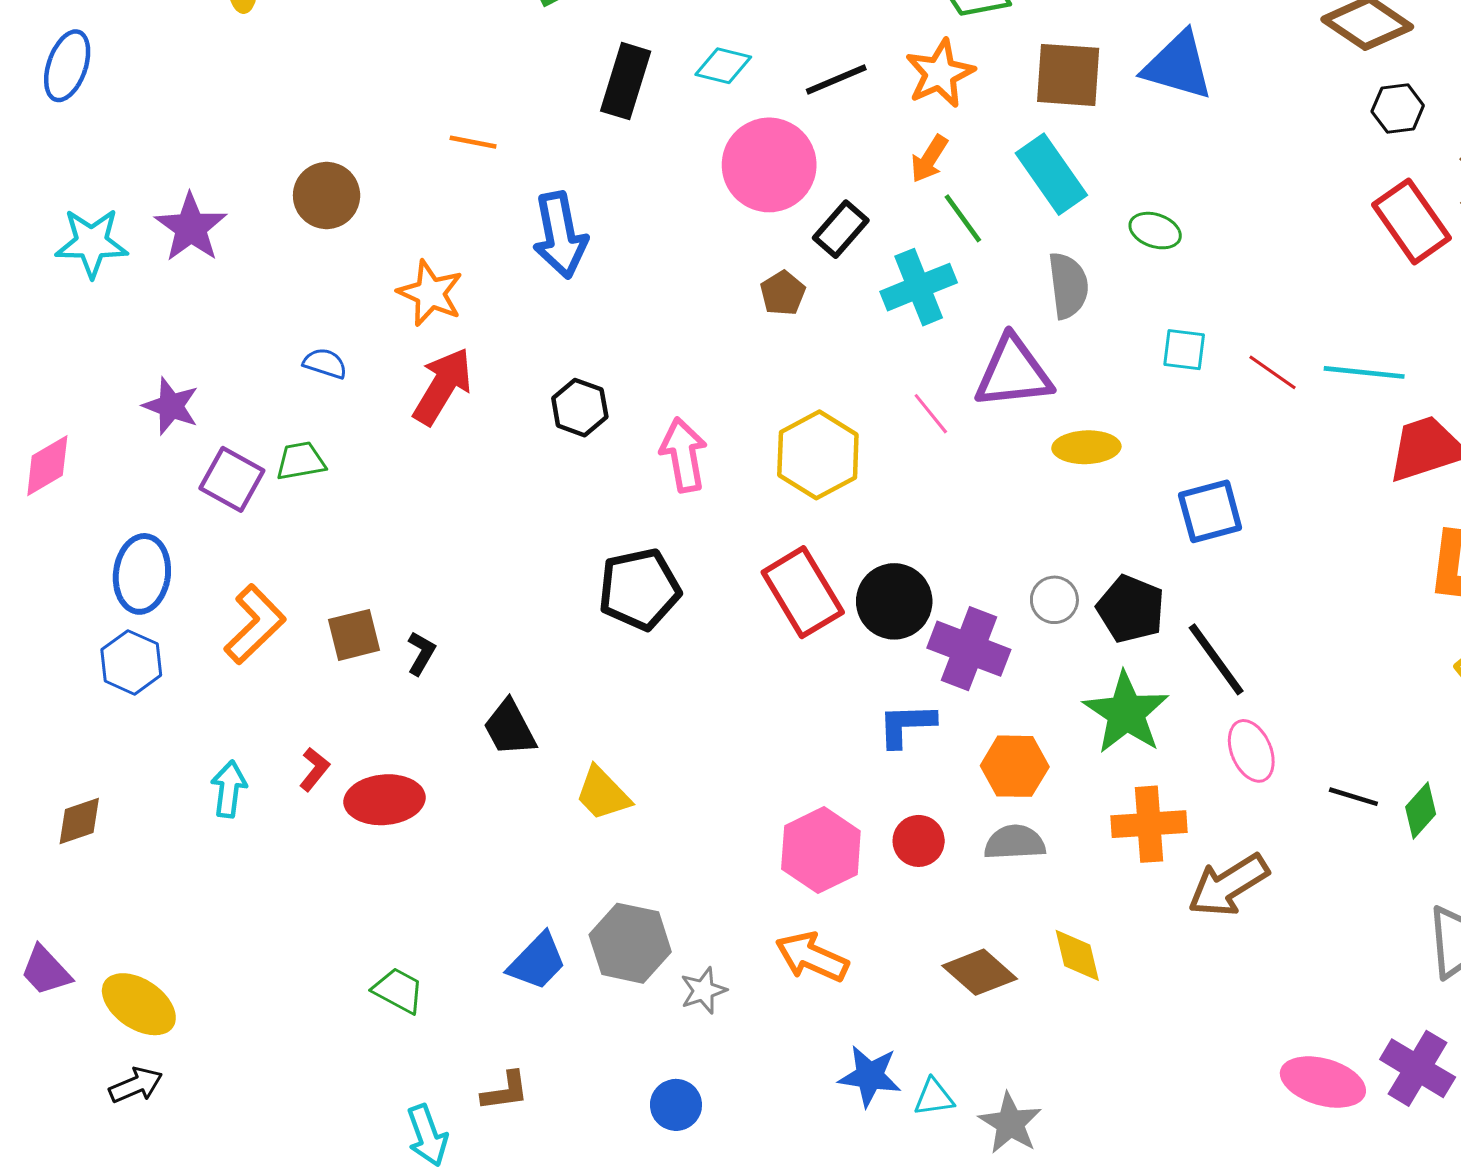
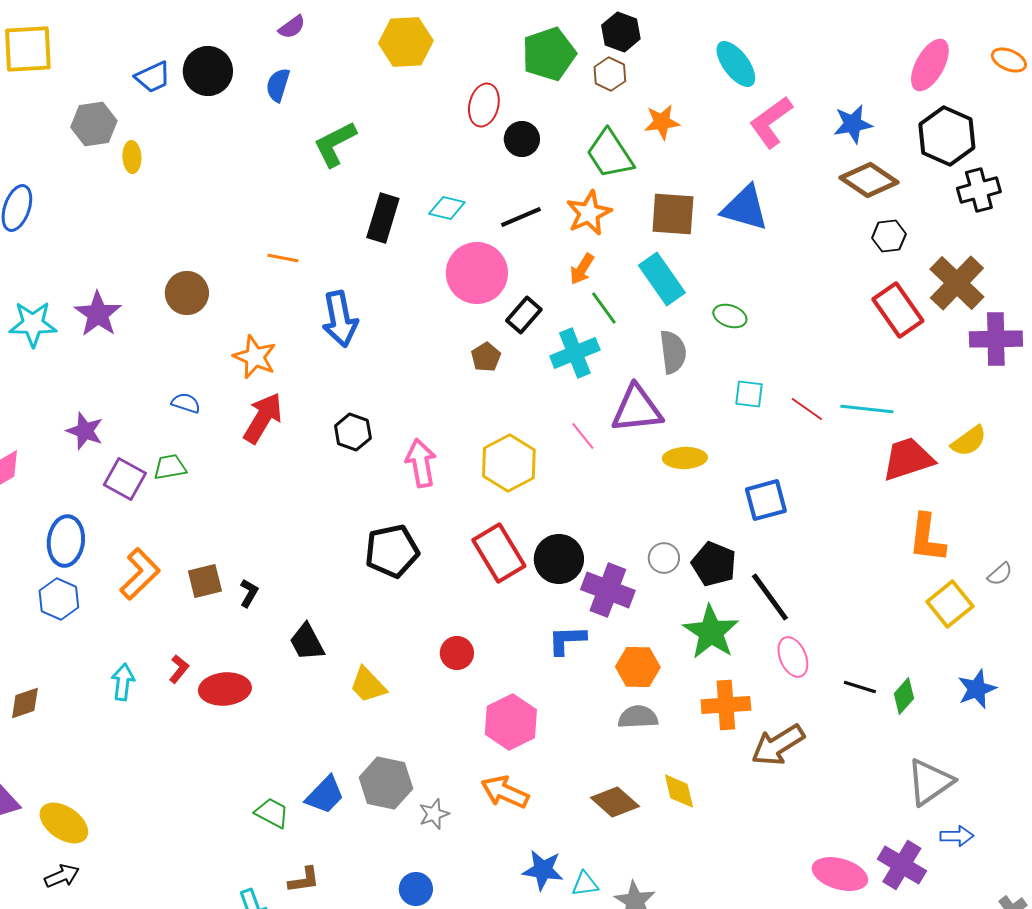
red circle: (919, 841) -> (457, 653), moved
green trapezoid: (398, 990) -> (272, 813), moved

